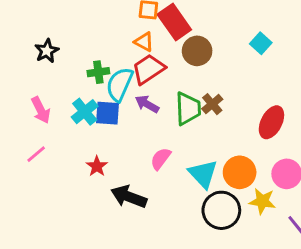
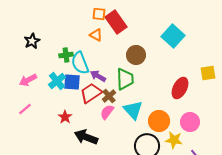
cyan square: (261, 43) -> (173, 36), size x1.6
brown circle: (197, 51) -> (136, 55), moved
red trapezoid: (148, 69) -> (91, 93), moved
cyan semicircle: (120, 84) -> (80, 63), turned -45
brown cross: (212, 104) -> (109, 96), moved
pink arrow: (41, 110) -> (28, 80), turned 90
cyan triangle: (203, 174) -> (133, 110), moved

